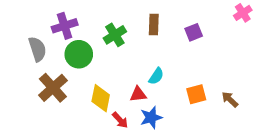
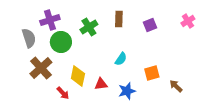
pink cross: (243, 13) -> (188, 21), moved
red triangle: (138, 94) -> (101, 84), moved
brown arrow: (230, 99) -> (176, 86), moved
blue star: (151, 118) -> (127, 91), moved
red arrow: (120, 120) -> (63, 93), moved

